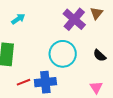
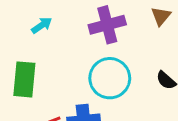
purple cross: (74, 19) -> (107, 25), moved, turned 35

